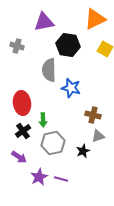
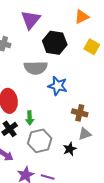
orange triangle: (95, 19) -> (82, 17), size x0.7
purple triangle: (44, 22) -> (31, 20), turned -40
gray semicircle: (49, 70) -> (36, 68), turned -90

